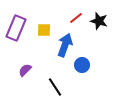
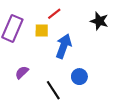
red line: (76, 18) -> (54, 14), moved
blue circle: (82, 65) -> (79, 77), moved

